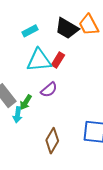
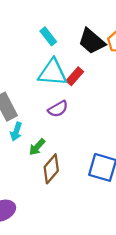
cyan rectangle: (30, 31) -> (48, 36), turned 70
green arrow: (26, 102) -> (37, 147), moved

